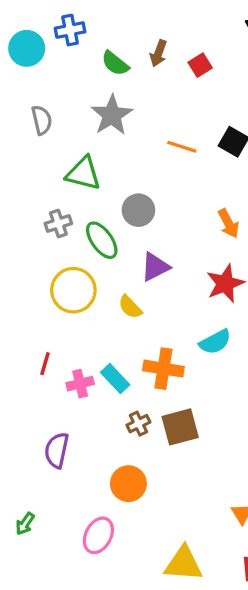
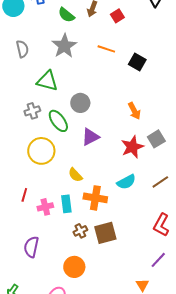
orange line: (182, 147) -> (106, 49), moved
yellow semicircle: (130, 307) -> (75, 175), moved
cyan rectangle: (115, 379) -> (66, 204), turned 36

